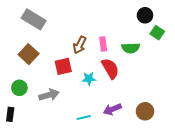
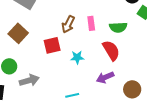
red semicircle: (110, 68) -> (111, 50), moved
gray arrow: (49, 95) -> (29, 80), moved
purple arrow: (112, 109) -> (105, 77), moved

